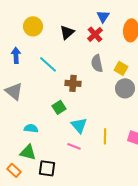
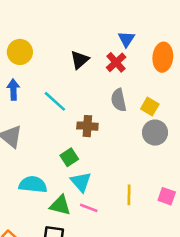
yellow circle: (33, 26) -> (20, 52), moved
cyan triangle: (79, 125) -> (81, 182), moved
cyan semicircle: (31, 128) -> (33, 184), size x1.5
green triangle: (28, 152) -> (60, 205), moved

